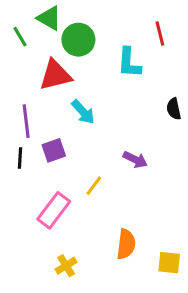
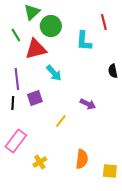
green triangle: (49, 18) -> (32, 12), turned 48
green line: (20, 37) -> (16, 35), moved
pink rectangle: (54, 210) -> (16, 141), moved
yellow cross: (66, 266) -> (40, 162), moved

